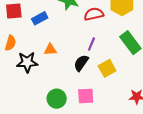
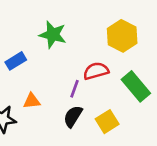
red semicircle: (94, 14) -> (96, 71), moved
purple line: (91, 44) -> (74, 89), moved

